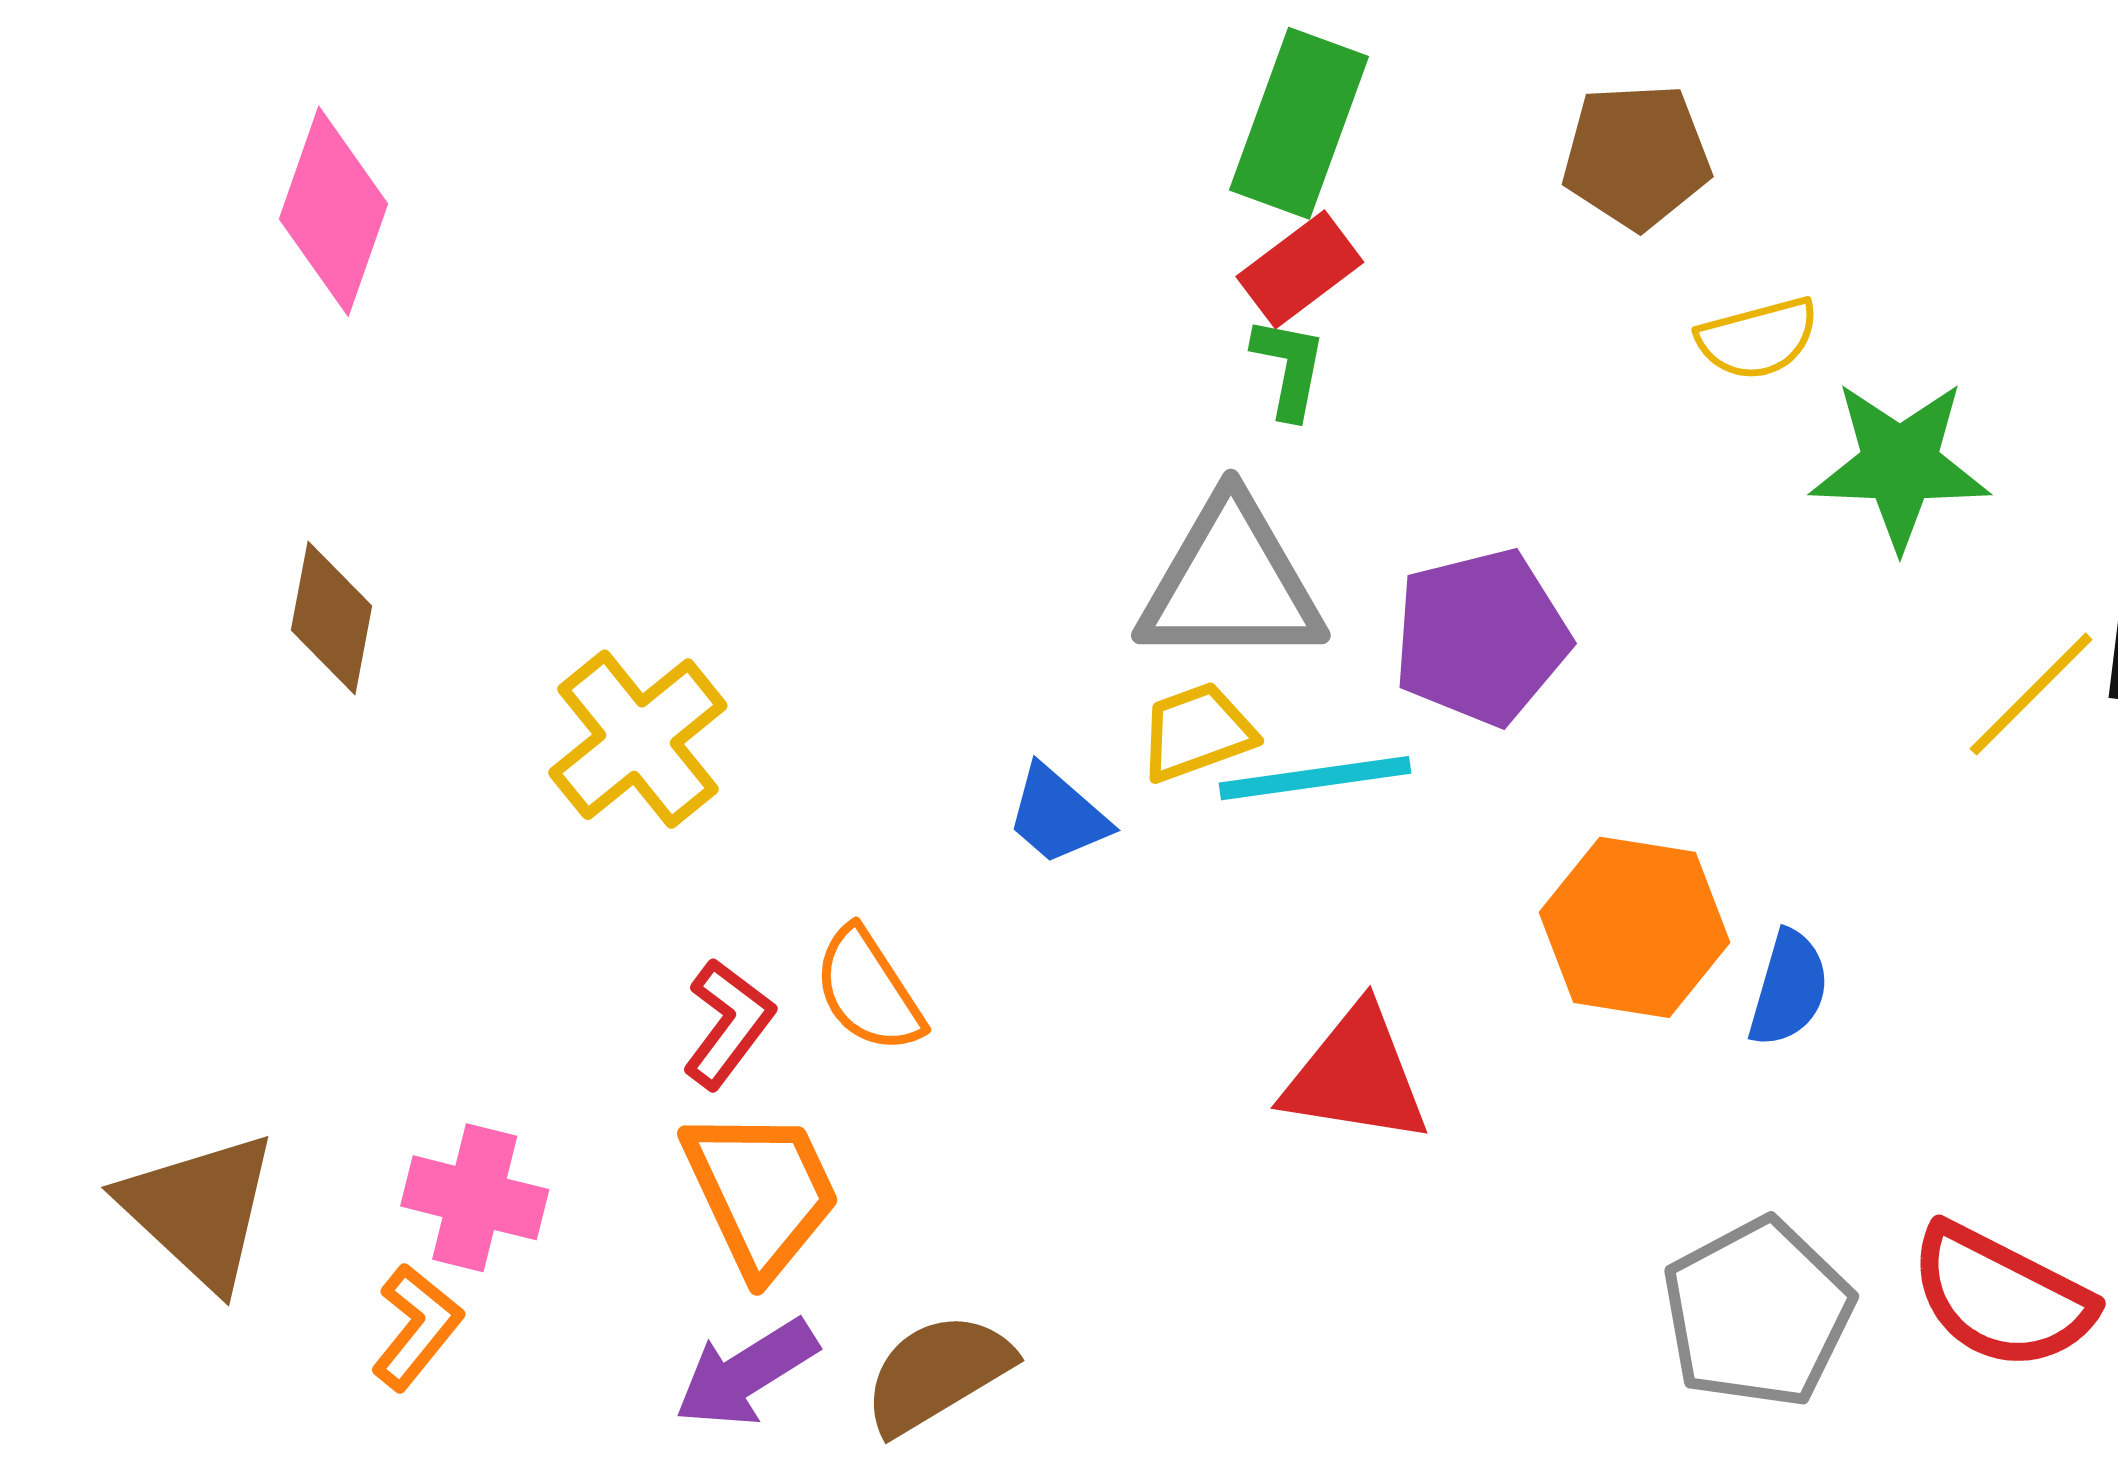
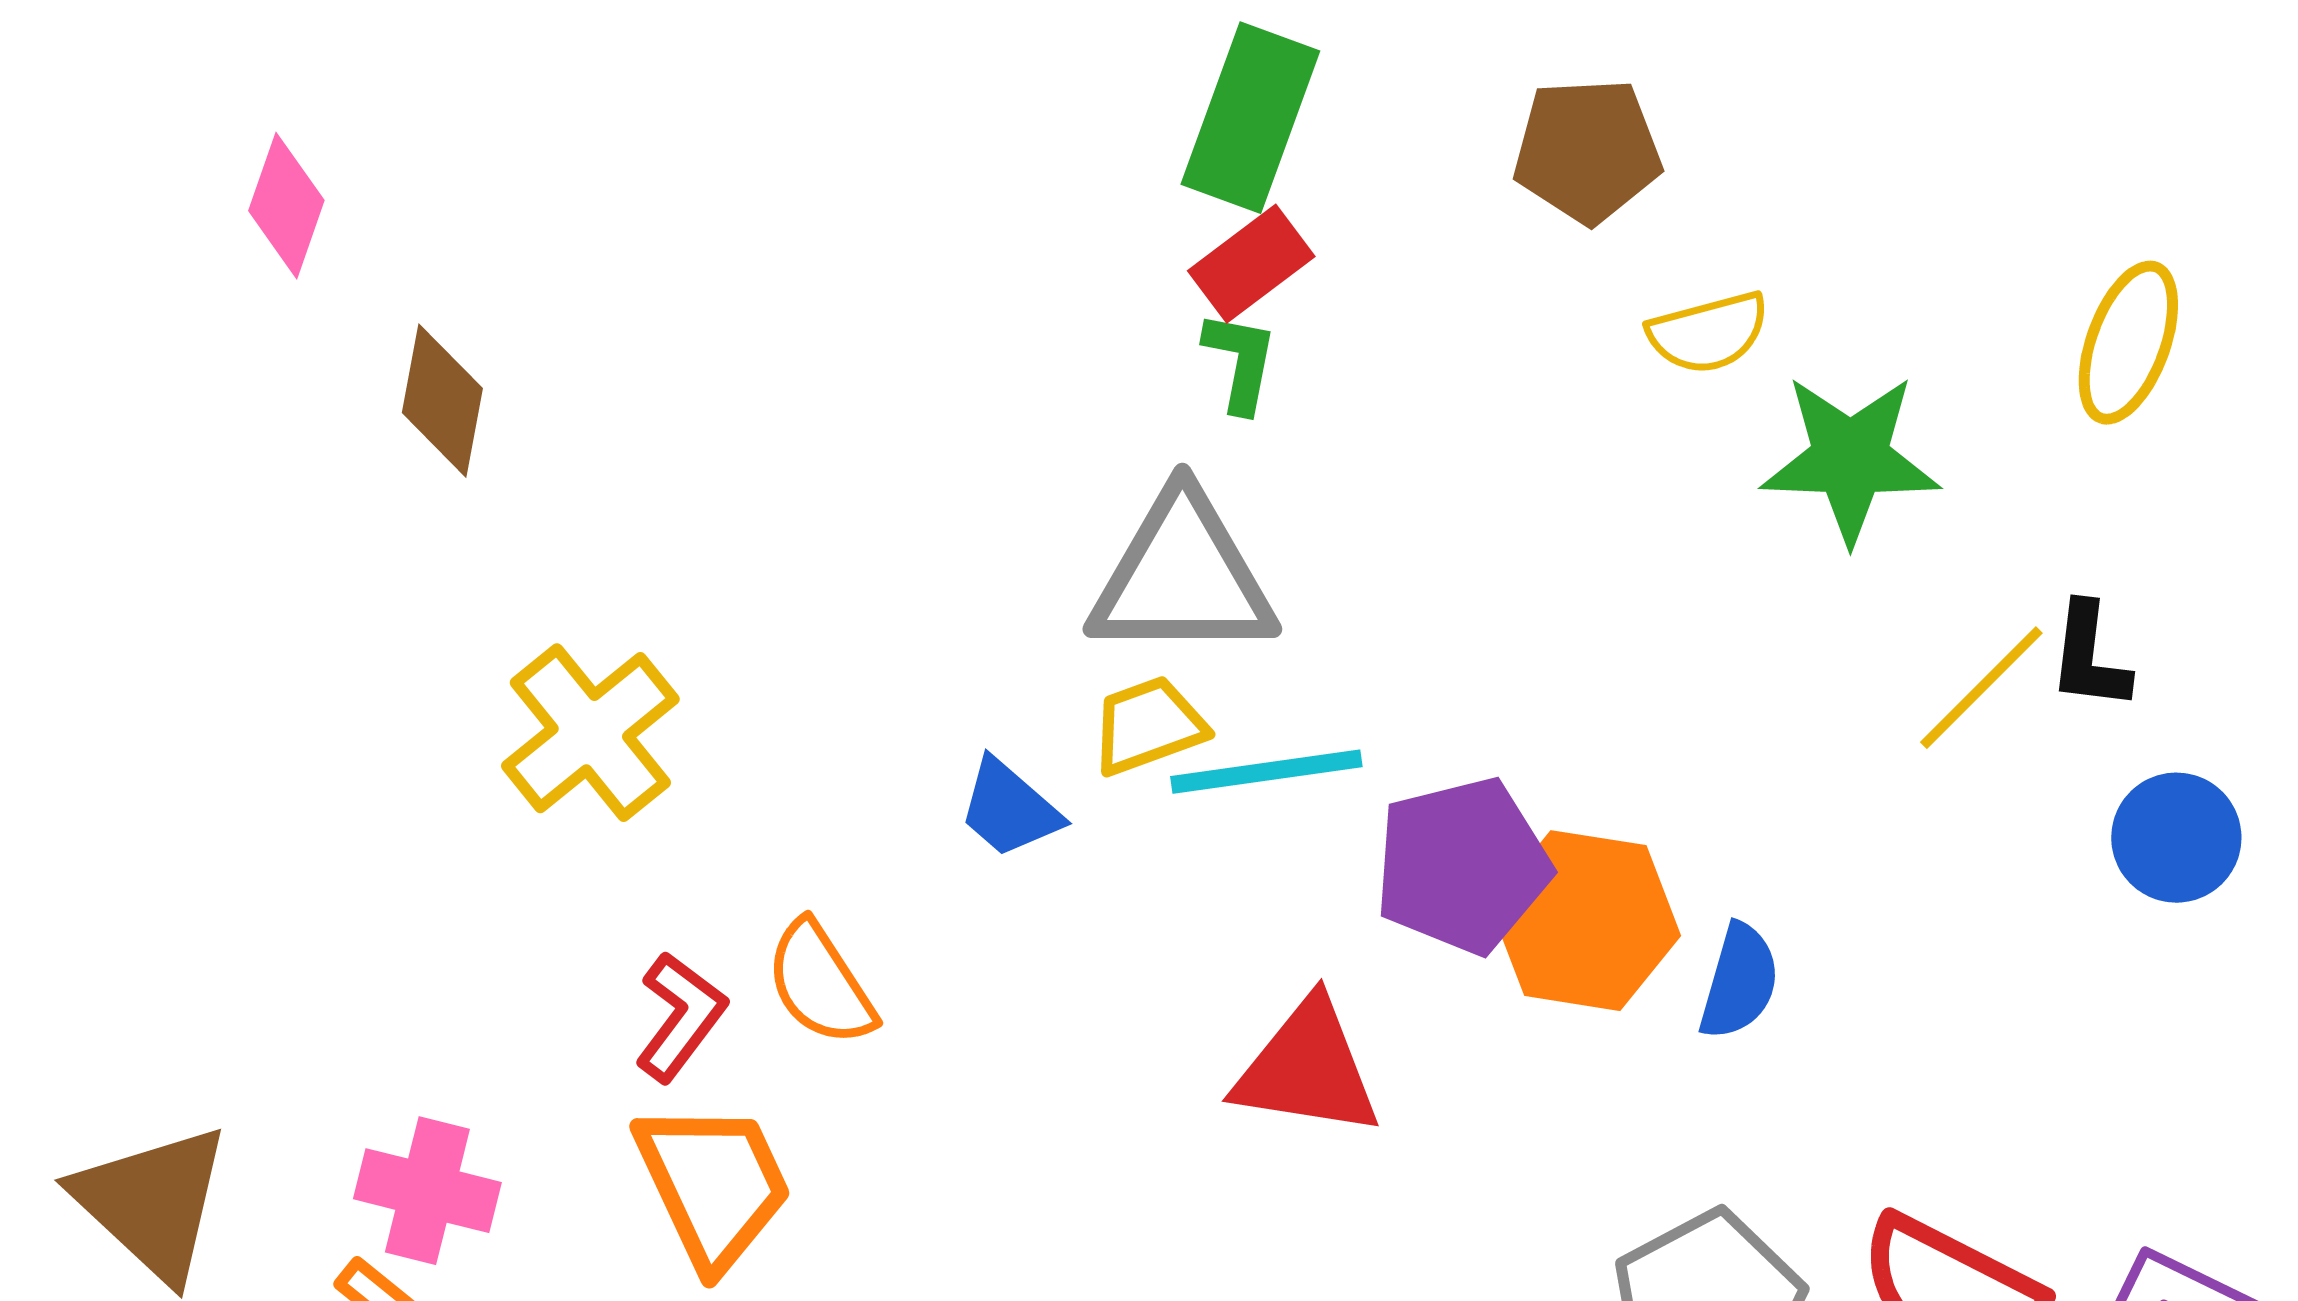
pink diamond: (334, 211) -> (286, 206), size x0.7
brown diamond: (332, 618) -> (442, 401), moved
purple pentagon: (1481, 637) -> (1462, 866), moved

